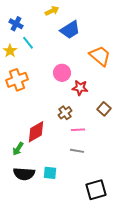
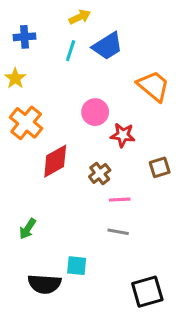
blue cross: (16, 24) -> (24, 37), turned -32
cyan line: (28, 43) -> (71, 51), moved, turned 56
orange cross: (17, 80) -> (26, 123), turned -30
brown square: (104, 109) -> (160, 167), turned 32
red diamond: (36, 132) -> (55, 161), moved
black semicircle: (24, 174) -> (44, 284), moved

